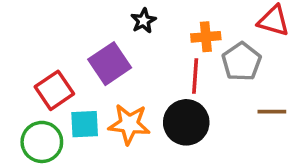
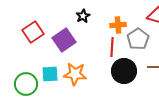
red square: (54, 90) -> (33, 32), moved
black circle: (186, 122) -> (124, 71), moved

